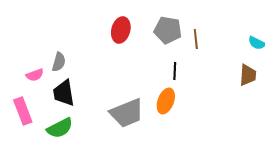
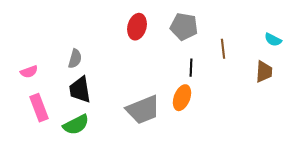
brown line: (196, 39) -> (223, 49), moved
pink semicircle: (35, 75) -> (29, 72), moved

